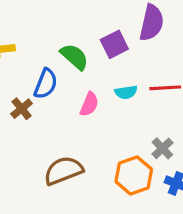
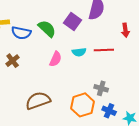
purple square: (114, 44) -> (72, 21), turned -30
blue semicircle: (46, 84) -> (21, 33), moved, turned 78
gray cross: (162, 148) -> (101, 88), turned -32

